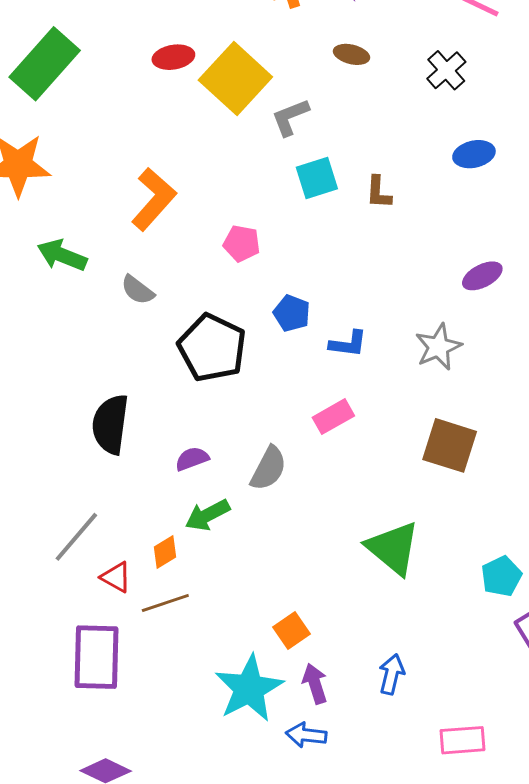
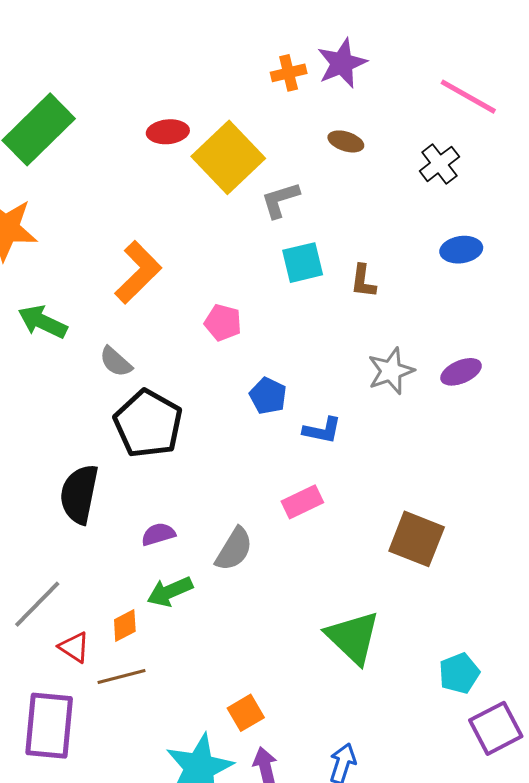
gray star: (438, 347) -> (391, 371), moved
black pentagon: (212, 348) -> (148, 424), moved

